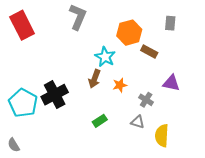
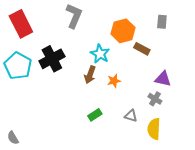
black cross: (55, 95) -> (52, 59), moved
gray cross: (146, 100) -> (155, 99), moved
cyan pentagon: (23, 103) -> (18, 66), moved

